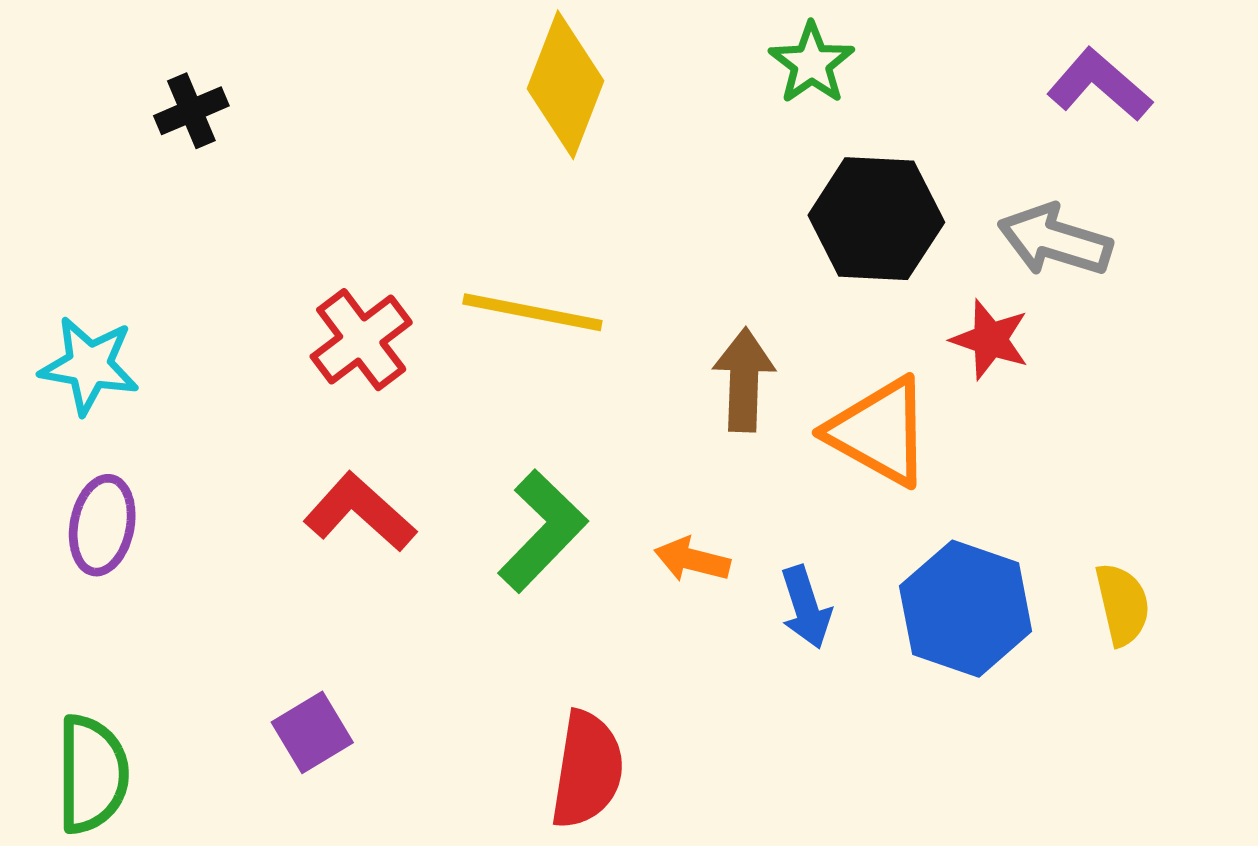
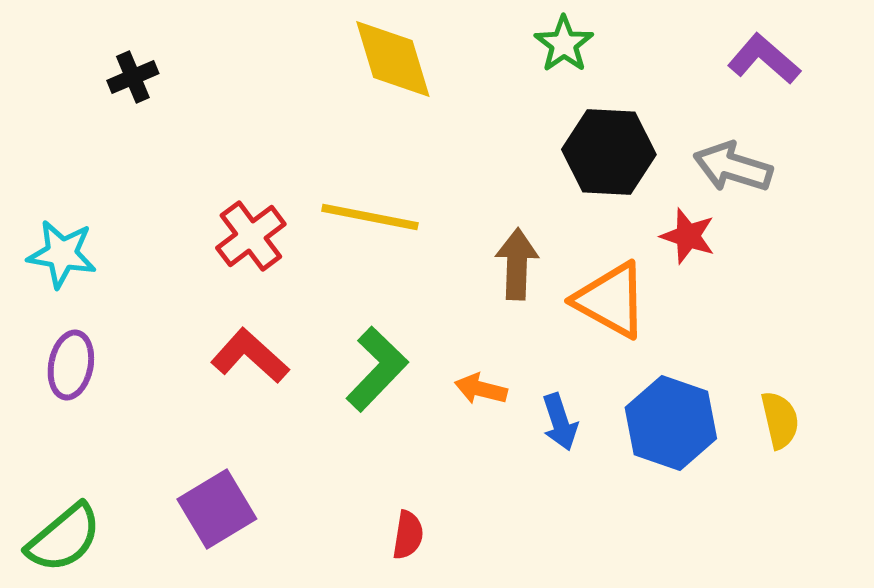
yellow diamond: (566, 85) -> (393, 59), turned -38
purple square: (312, 732) -> (217, 509), size x1.4
red semicircle: (587, 770) -> (408, 535), size x0.6
green semicircle: (92, 774) -> (64, 538), turned 50

